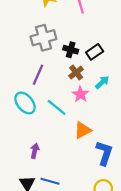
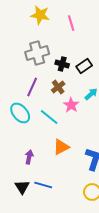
brown cross: (76, 73) -> (58, 87), moved
orange triangle: (83, 130) -> (61, 147), moved

